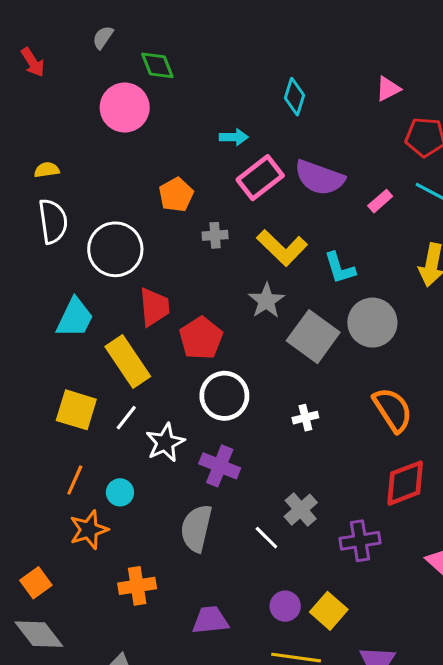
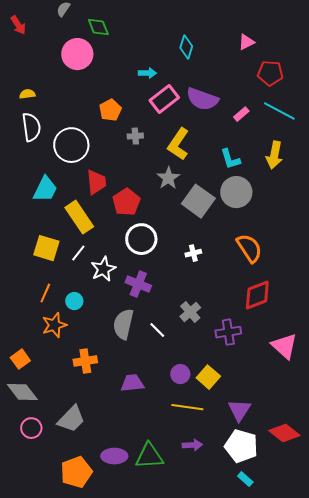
yellow L-shape: (282, 248) -> (178, 144), turned 80
cyan L-shape: (340, 268) -> (230, 159), moved
white line: (266, 538) -> (157, 330), moved

